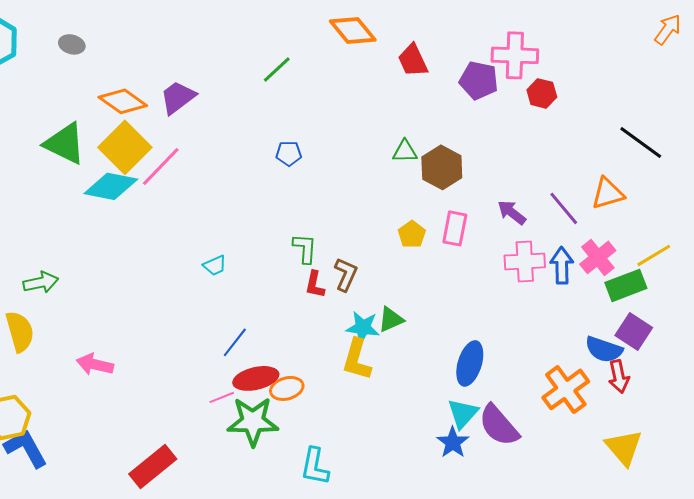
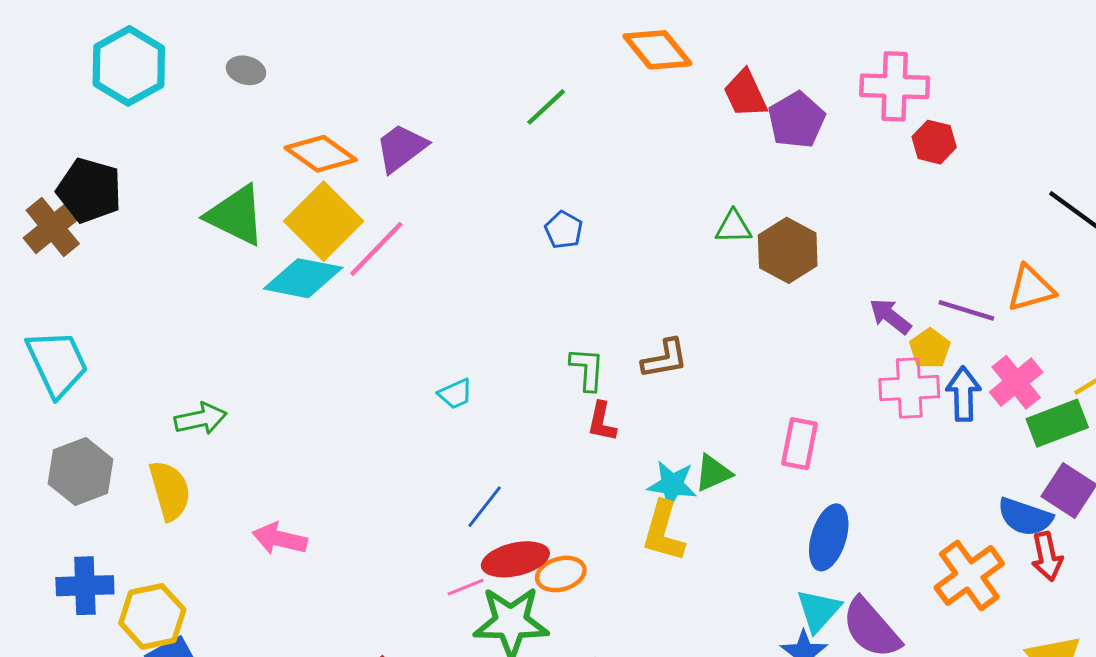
purple pentagon: (479, 80) -> (797, 120), moved, turned 30
blue pentagon: (289, 153) -> (564, 230), turned 30
purple line: (564, 208) -> (966, 310), turned -33
pink rectangle: (455, 228) -> (799, 444), moved
yellow pentagon: (412, 234) -> (930, 348), moved
brown L-shape: (346, 274) -> (665, 359), moved, turned 56

